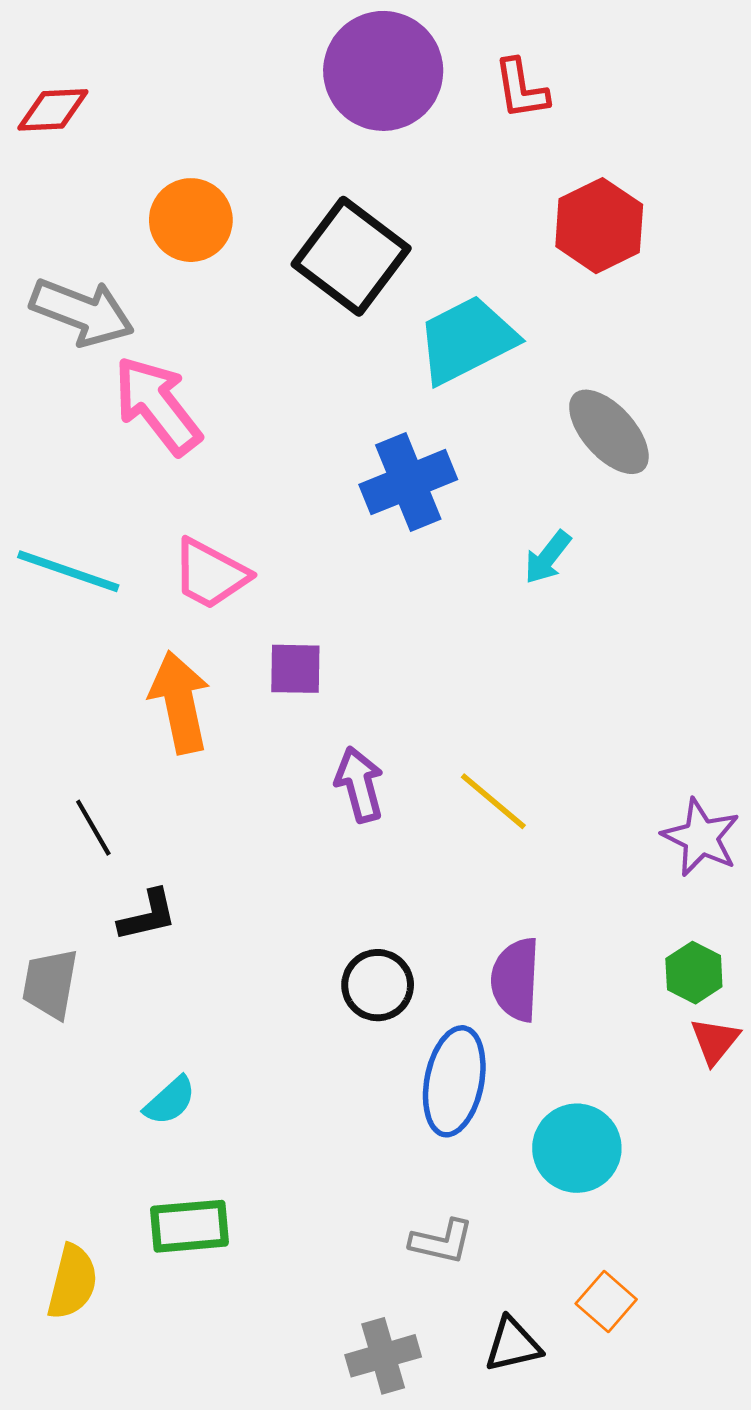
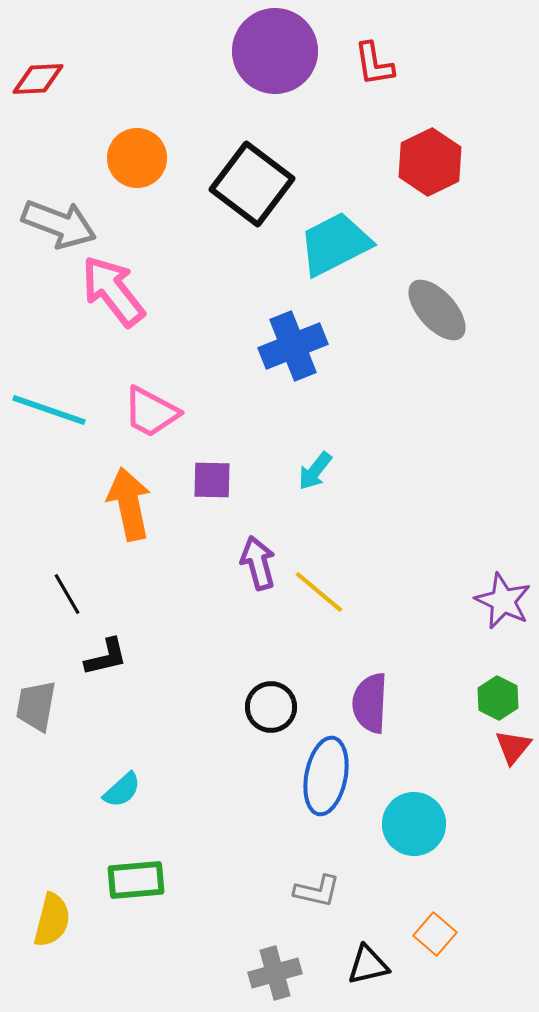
cyan arrow: (548, 557) -> (315, 471), moved
yellow line: (493, 801) -> (319, 592), moved

